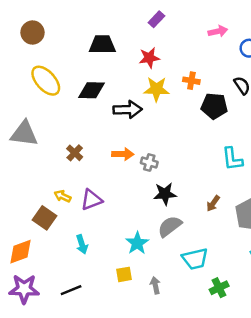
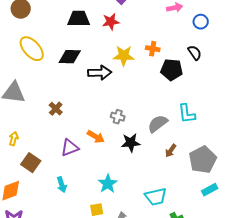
red star: (149, 58) -> (111, 22), moved
orange arrow: (123, 154) -> (96, 137), moved, turned 30
yellow arrow: (63, 196) -> (14, 139), moved, turned 80
gray semicircle: (170, 226) -> (158, 124), moved

